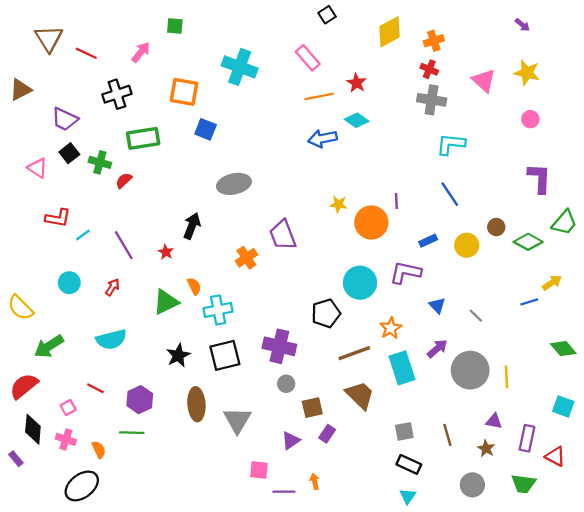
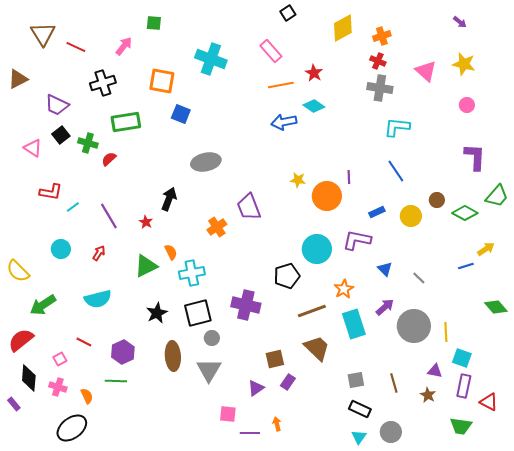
gray circle: (286, 384) -> (212, 338), moved
cyan square: (563, 406) -> (462, 358), moved
gray circle: (472, 485) -> (391, 432), moved

